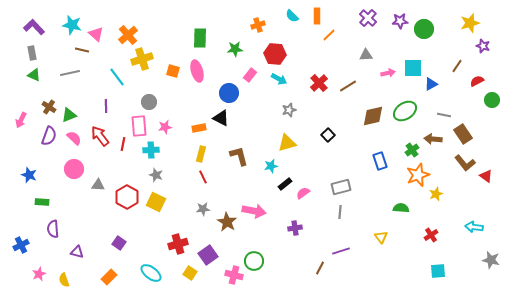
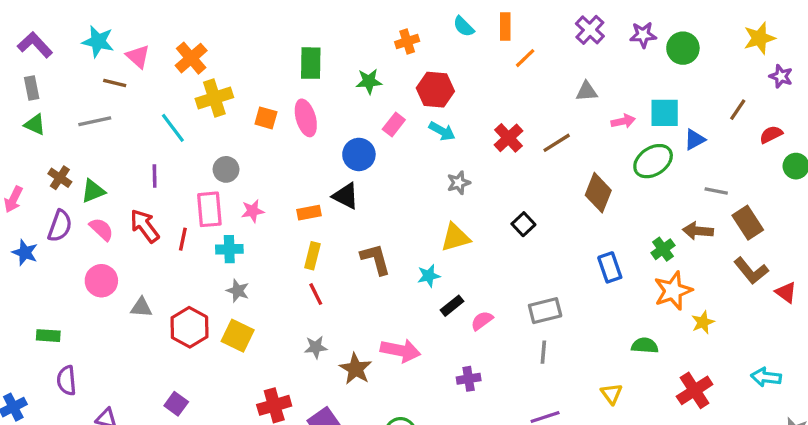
green ellipse: (405, 111) -> (653, 161), moved
brown diamond: (373, 116) -> (598, 193), turned -55
blue star: (29, 175) -> (25, 252), moved
red cross: (431, 235) -> (695, 390), size x1.5

